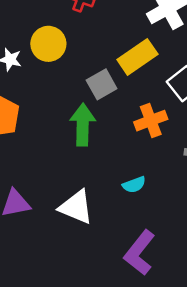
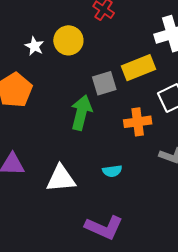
white triangle: (76, 207) -> (61, 179), turned -40
purple L-shape: (139, 253) -> (104, 227), turned -117

